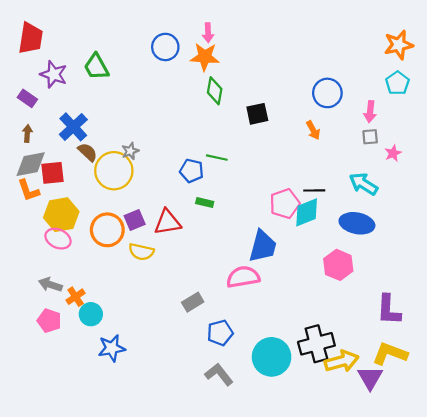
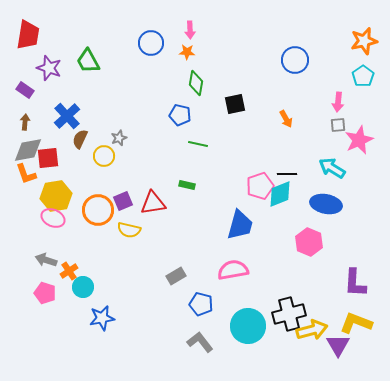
orange star: (205, 57) -> (187, 52), size x0.6
blue circle: (327, 93) -> (295, 60), moved
brown semicircle: (88, 152) -> (80, 139), turned -108
pink star: (393, 153) -> (359, 140), size x1.8
yellow circle: (114, 171) -> (104, 156), size x0.6
blue pentagon: (192, 171) -> (180, 115), moved
pink semicircle: (243, 277) -> (233, 270), moved
blue pentagon: (220, 333) -> (201, 304), turned 30

